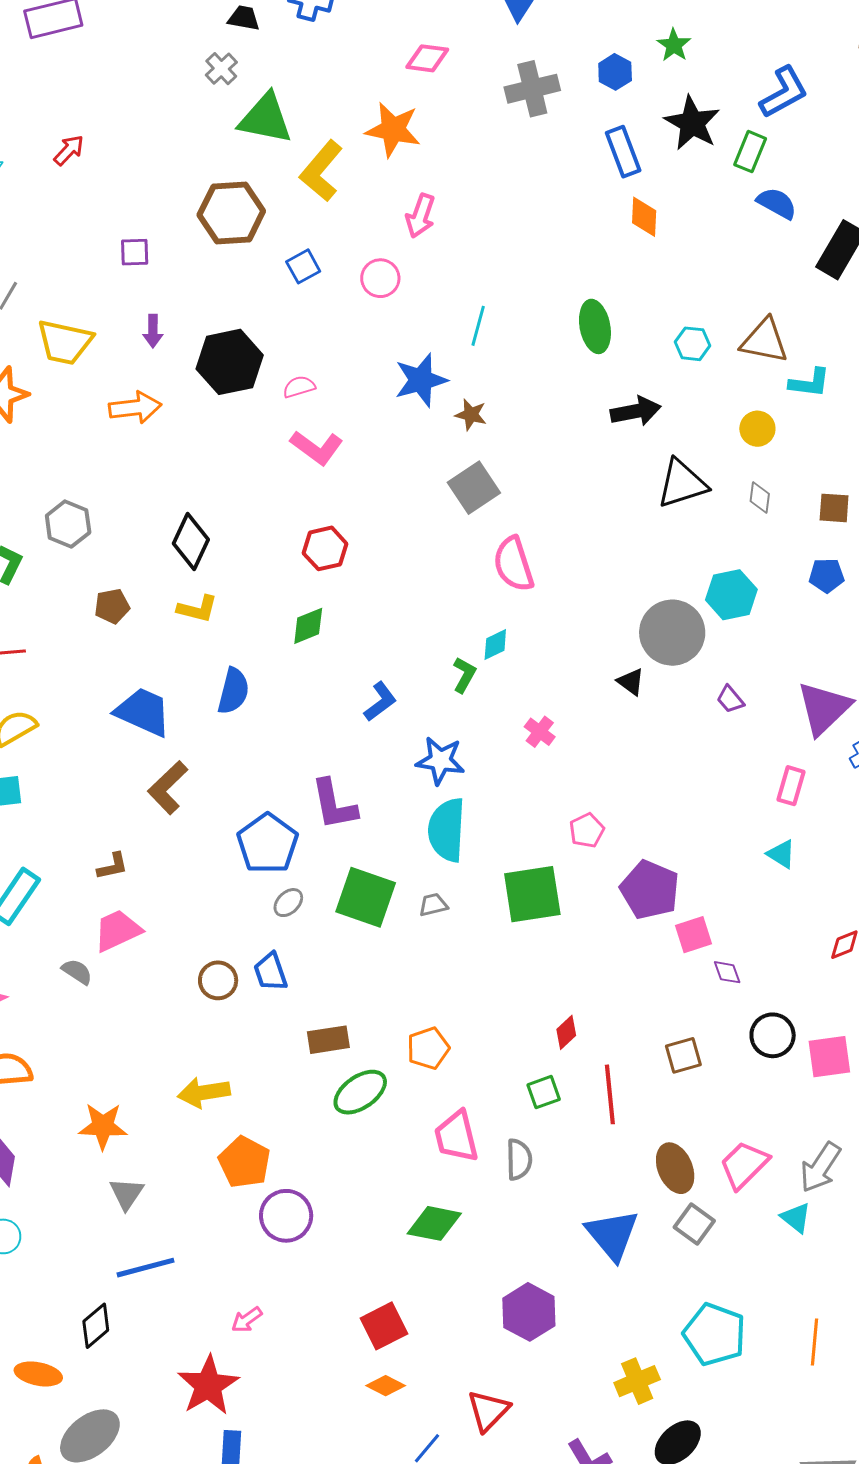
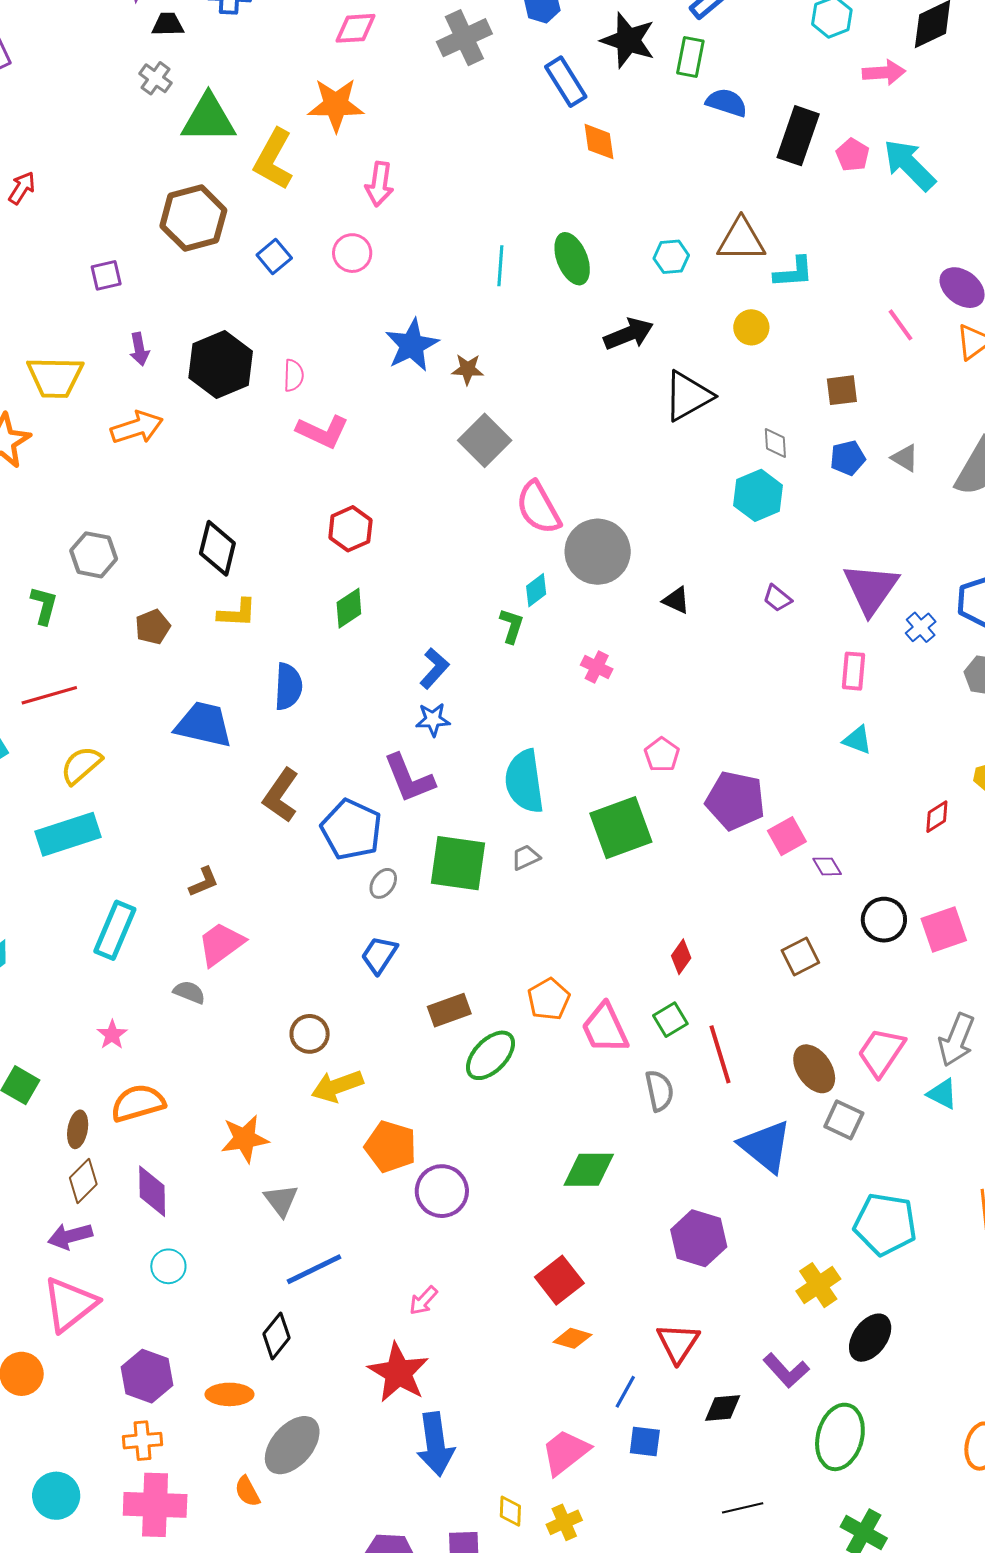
cyan line: (478, 326) -> (500, 266), moved
pink semicircle: (299, 387) -> (294, 375), turned 120
gray diamond: (760, 497) -> (775, 443), moved
gray circle: (672, 633) -> (598, 552), moved
blue star: (440, 761) -> (433, 720), moved, size x0.7
brown L-shape: (168, 788) -> (281, 795), moved
blue trapezoid: (271, 972) -> (379, 955), turned 63
brown circle: (218, 980) -> (310, 1034), moved
red line: (610, 1094) -> (720, 1054), moved
pink trapezoid: (456, 1136) -> (605, 1028), moved

